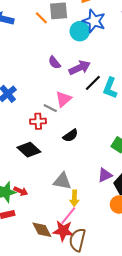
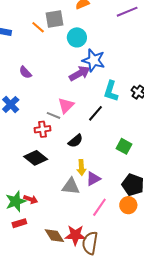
blue star: (94, 21) -> (94, 60), moved
purple semicircle: (54, 63) -> (25, 72), moved
black line: (93, 83) -> (96, 113), moved
purple triangle: (105, 175) -> (93, 179), moved
yellow arrow: (74, 198) -> (81, 167), moved
pink line: (68, 216) -> (99, 207), moved

